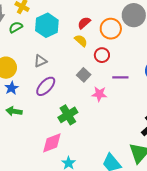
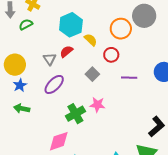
red semicircle: (84, 23) -> (66, 52), moved
cyan hexagon: (47, 25) -> (71, 25), moved
gray triangle: (40, 61) -> (50, 59), turned -40
pink star: (99, 94) -> (97, 105), moved

